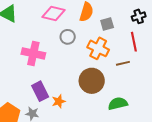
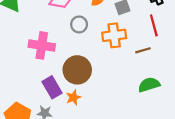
orange cross: (98, 48) -> (114, 35), turned -30
brown circle: (92, 81) -> (77, 70), moved
green semicircle: (118, 104) -> (149, 85), moved

